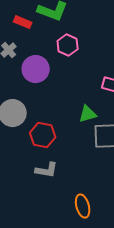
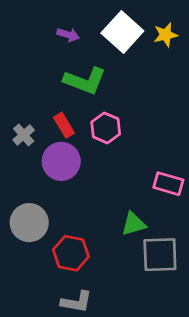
red rectangle: (23, 22) -> (64, 125), moved, turned 36

